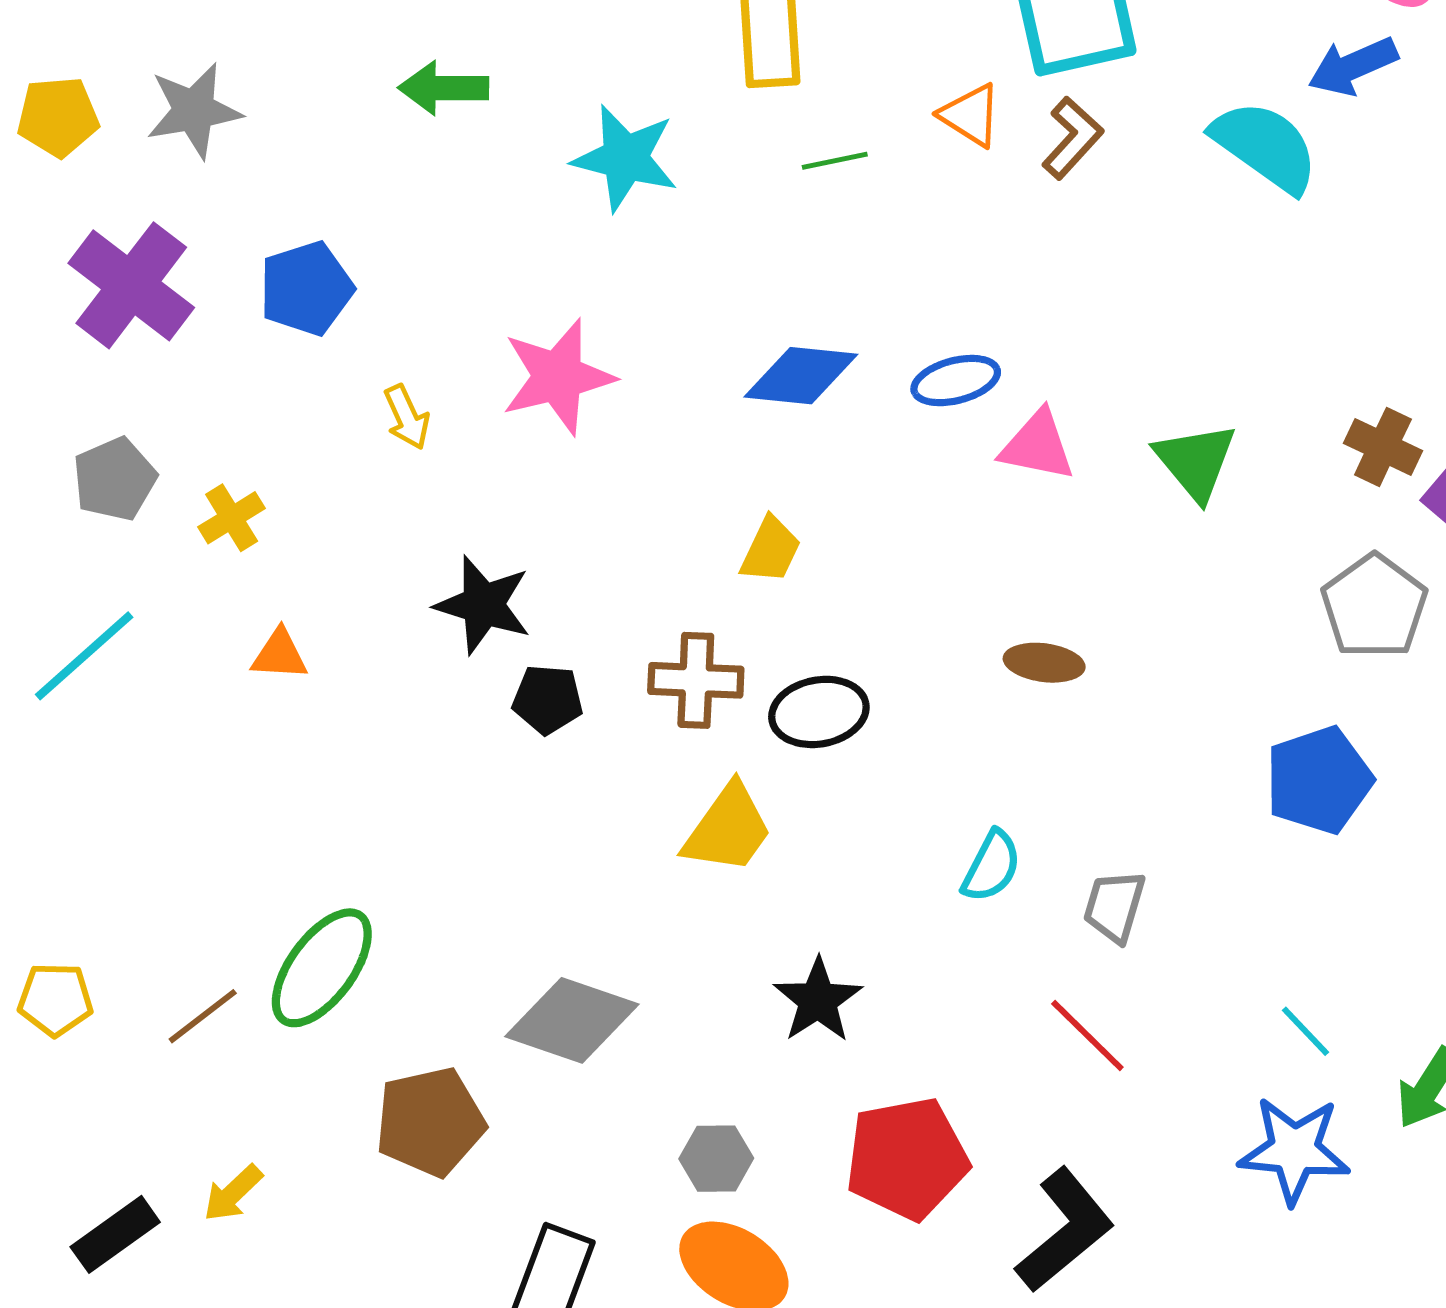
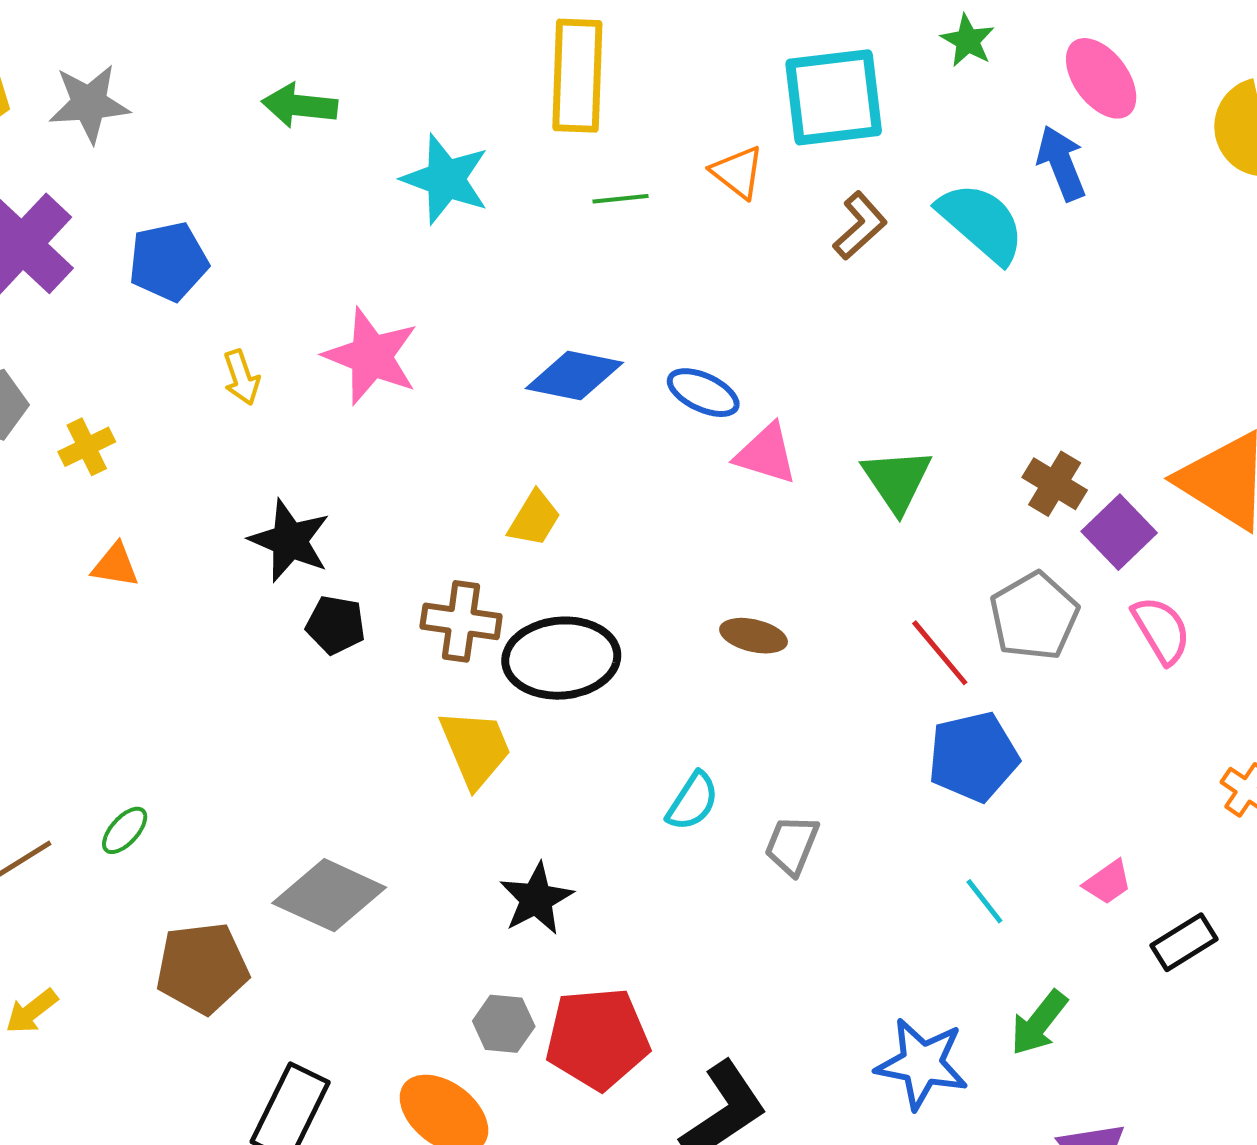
blue arrow: (1353, 66) -> (1061, 163), turned 86
brown L-shape: (1072, 138) -> (860, 226), moved
pink star: (558, 377) -> (371, 356), turned 30
blue ellipse: (956, 381) -> (703, 393), turned 34
black ellipse: (819, 712) -> (561, 658), size x1.4
yellow trapezoid: (728, 829) -> (475, 748), turned -64
green ellipse: (322, 968) -> (125, 830), size x0.5
cyan line: (1306, 1031) -> (984, 901), moved
red line: (1087, 1035) -> (940, 653), moved
gray hexagon: (716, 1159) -> (504, 1024), moved

